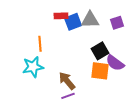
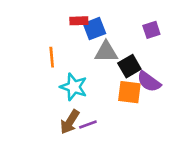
gray triangle: (90, 20) -> (106, 52), moved
cyan star: (33, 67) -> (74, 87), moved, turned 30
brown arrow: (67, 81) -> (70, 122), moved, turned -108

